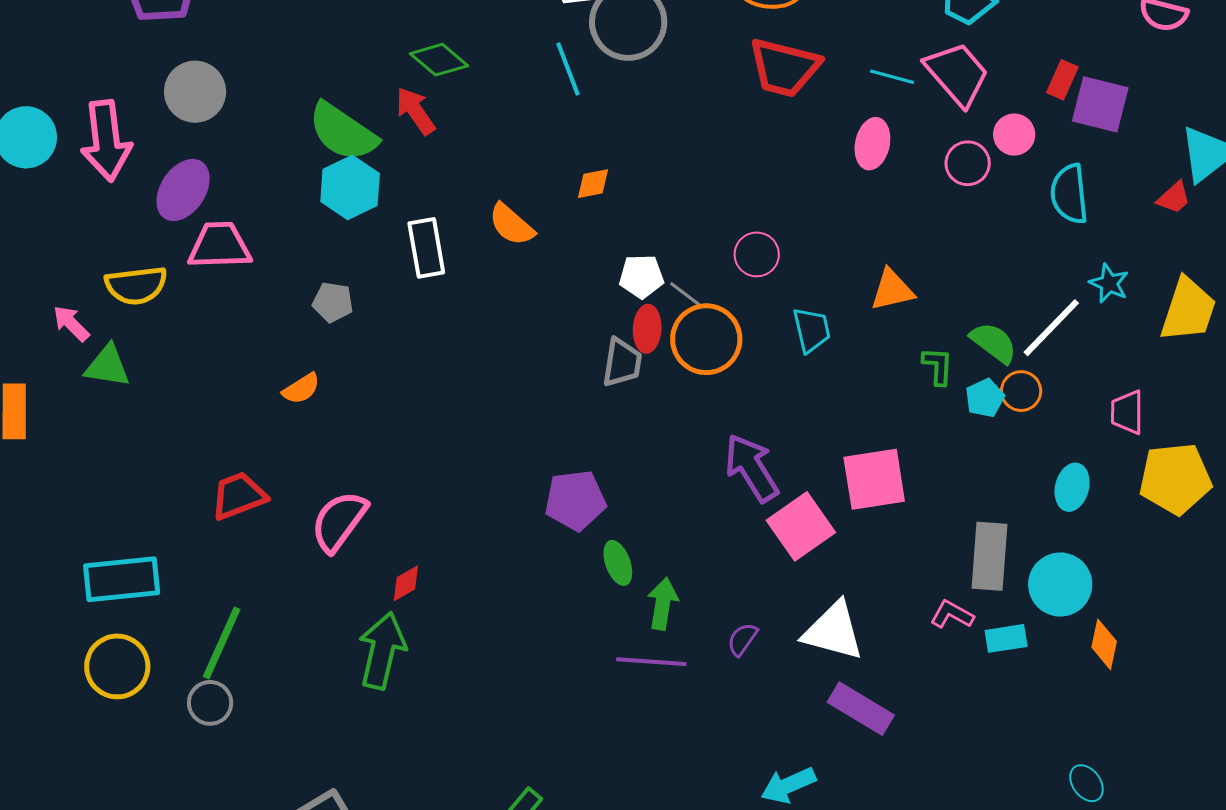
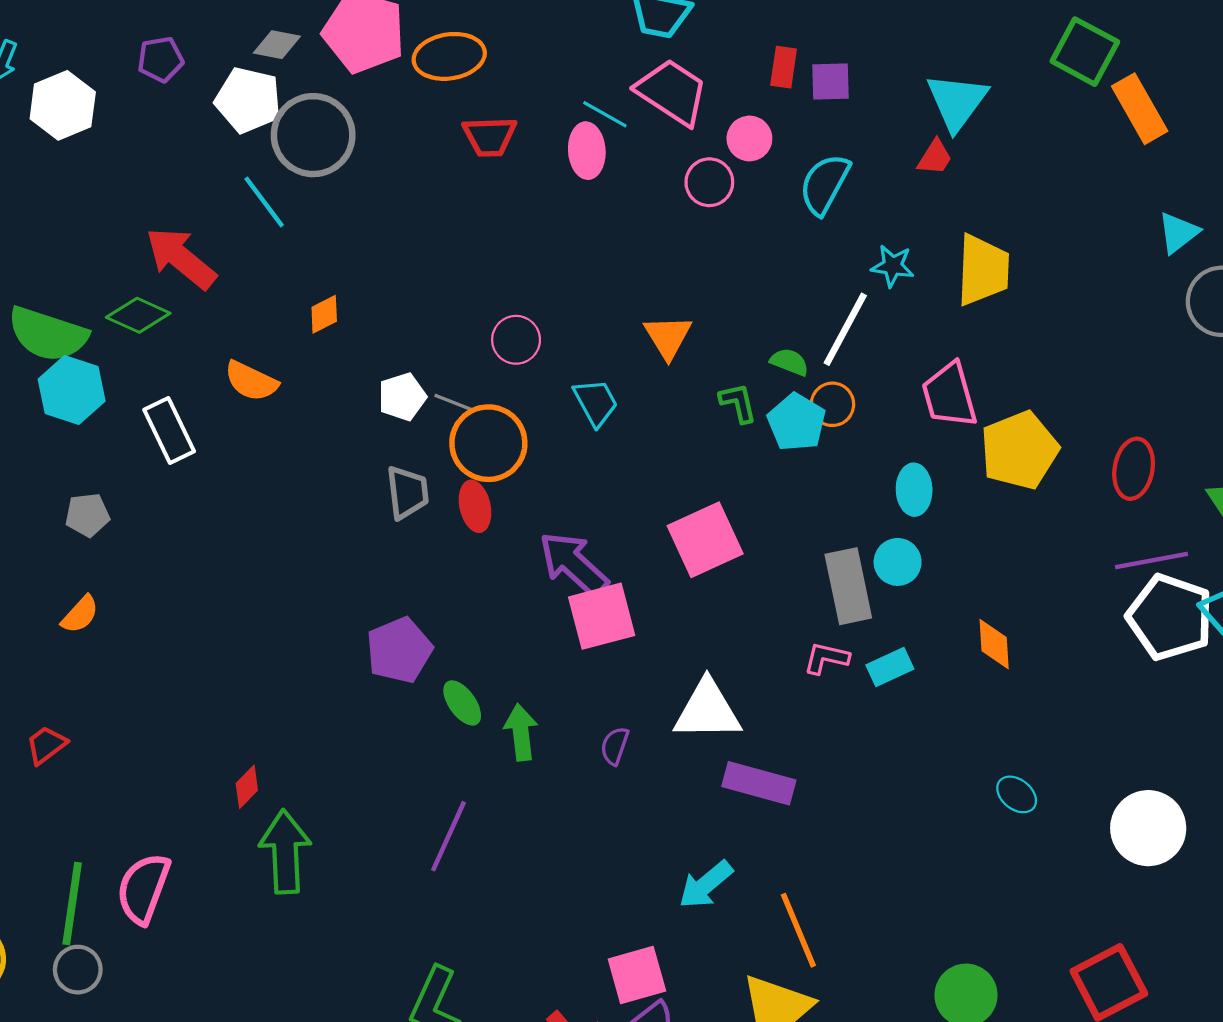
green diamond: (439, 60) -> (138, 315), moved
red trapezoid: (784, 67) -> (490, 136), size x0.7
cyan line: (892, 77) -> (605, 114), turned 30
purple square: (1100, 104) -> (830, 82), size x0.7
red arrow: (416, 111) -> (181, 258), moved, size x1.4
pink ellipse: (872, 144) -> (587, 151), moved
cyan semicircle: (1069, 194) -> (825, 184), turned 50
orange triangle: (892, 290) -> (668, 337), turned -33
red ellipse: (647, 329) -> (475, 506), moved
green semicircle: (994, 343) -> (790, 362), size x0.7
cyan pentagon: (985, 398) -> (797, 422), size x1.4
pink trapezoid: (1127, 412) -> (949, 395), size x1.4
red trapezoid: (239, 496) -> (46, 745), size x0.7
pink semicircle: (339, 521) -> (143, 888), moved
pink square: (801, 526) -> (602, 616), moved, turned 36
cyan circle: (1060, 585) -> (898, 562), moved, size x0.7
green arrow: (382, 651) -> (285, 852), moved
purple line: (651, 662) -> (448, 836), moved, turned -54

